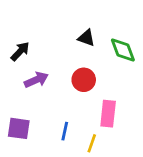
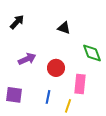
green diamond: (123, 50) -> (92, 53), moved
black arrow: (20, 51) -> (17, 22), moved
red circle: (84, 80) -> (56, 68), moved

